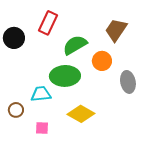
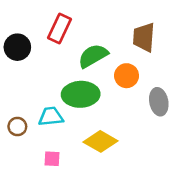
brown trapezoid: (116, 30) -> (144, 37), turned -30
brown circle: (16, 110) -> (17, 127), moved

